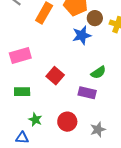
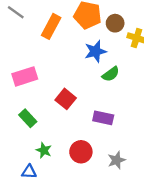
brown circle: (95, 18) -> (115, 23), moved
green semicircle: (98, 72) -> (111, 74), moved
green rectangle: (22, 92) -> (28, 118), turned 49

